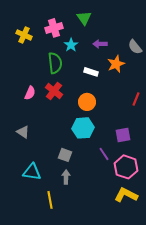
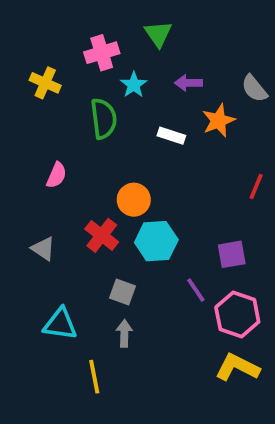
yellow cross: (24, 35) -> (45, 83), moved
red cross: (54, 91) -> (102, 235), moved
orange circle: (87, 102) -> (134, 200), moved

